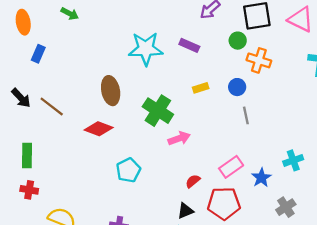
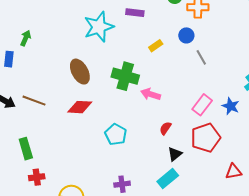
green arrow: (70, 14) -> (26, 38), moved, turned -77
pink arrow: (179, 138) -> (151, 94), turned -126
red semicircle: (193, 181) -> (165, 128), moved

